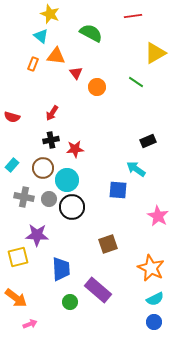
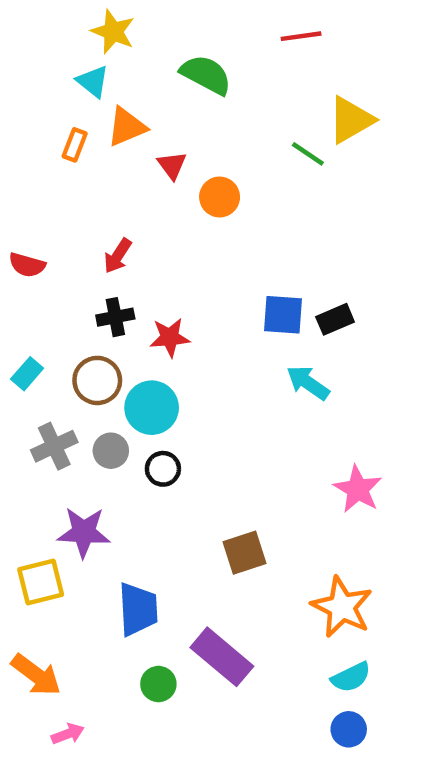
orange triangle: (56, 56) -> (127, 127), turned -30
green line: (136, 82) -> (308, 154), moved
blue square: (118, 190) -> (283, 315), moved
gray cross: (24, 197) -> (54, 446), turned -36
black circle: (72, 207) -> (163, 469), size x0.6

